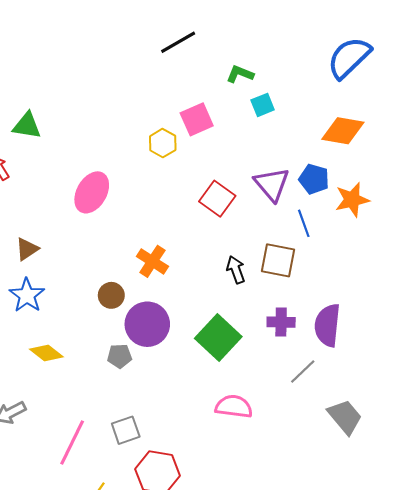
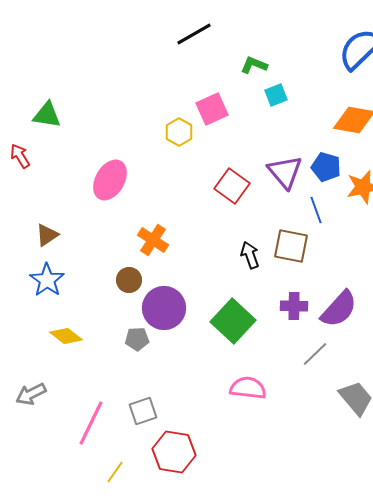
orange cross: (152, 261) -> (153, 240), moved
purple semicircle: (327, 325) -> (339, 309), turned -144

